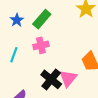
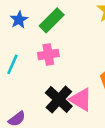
pink triangle: (68, 78) -> (81, 100), turned -42

